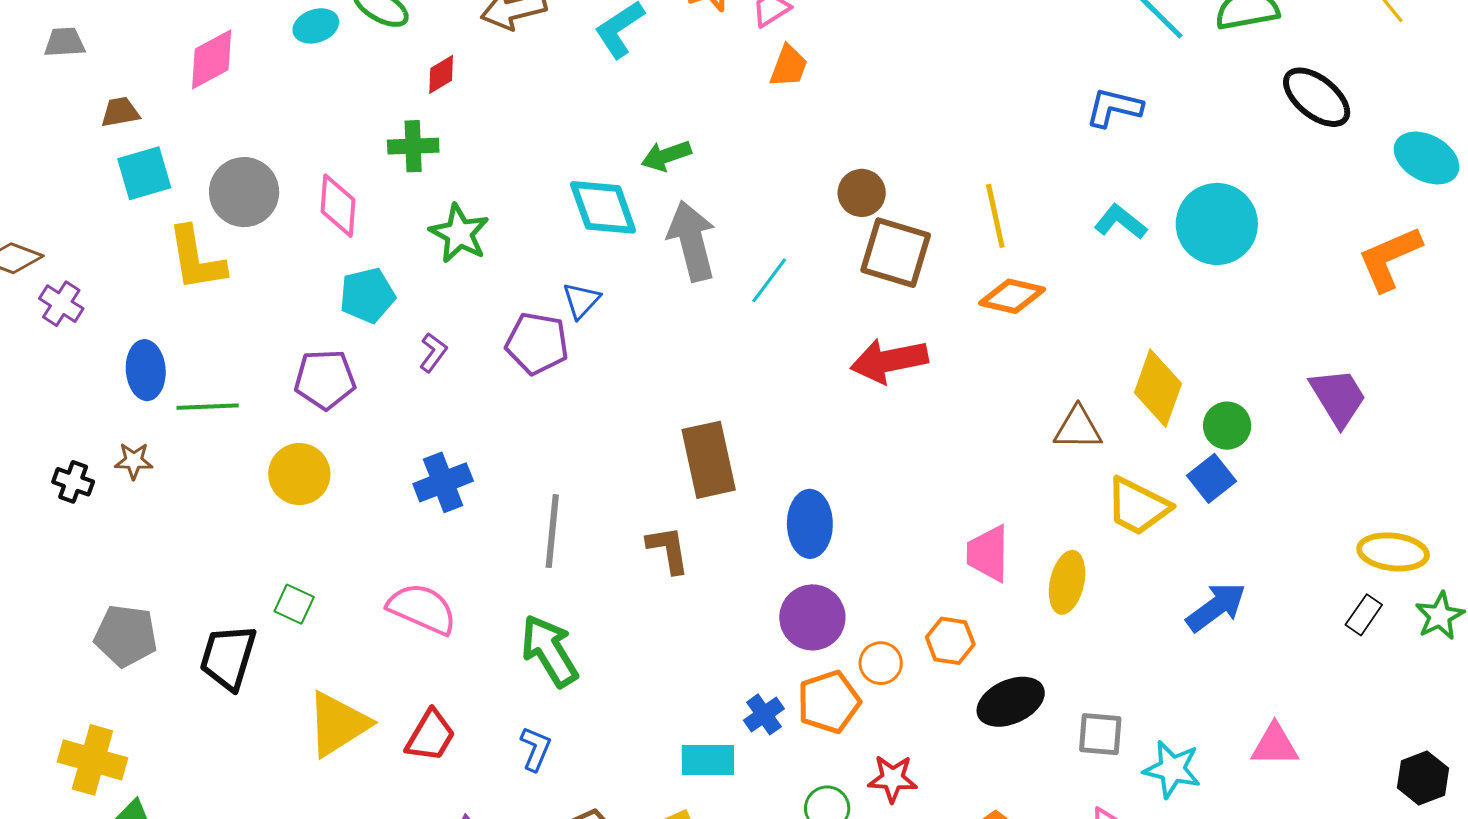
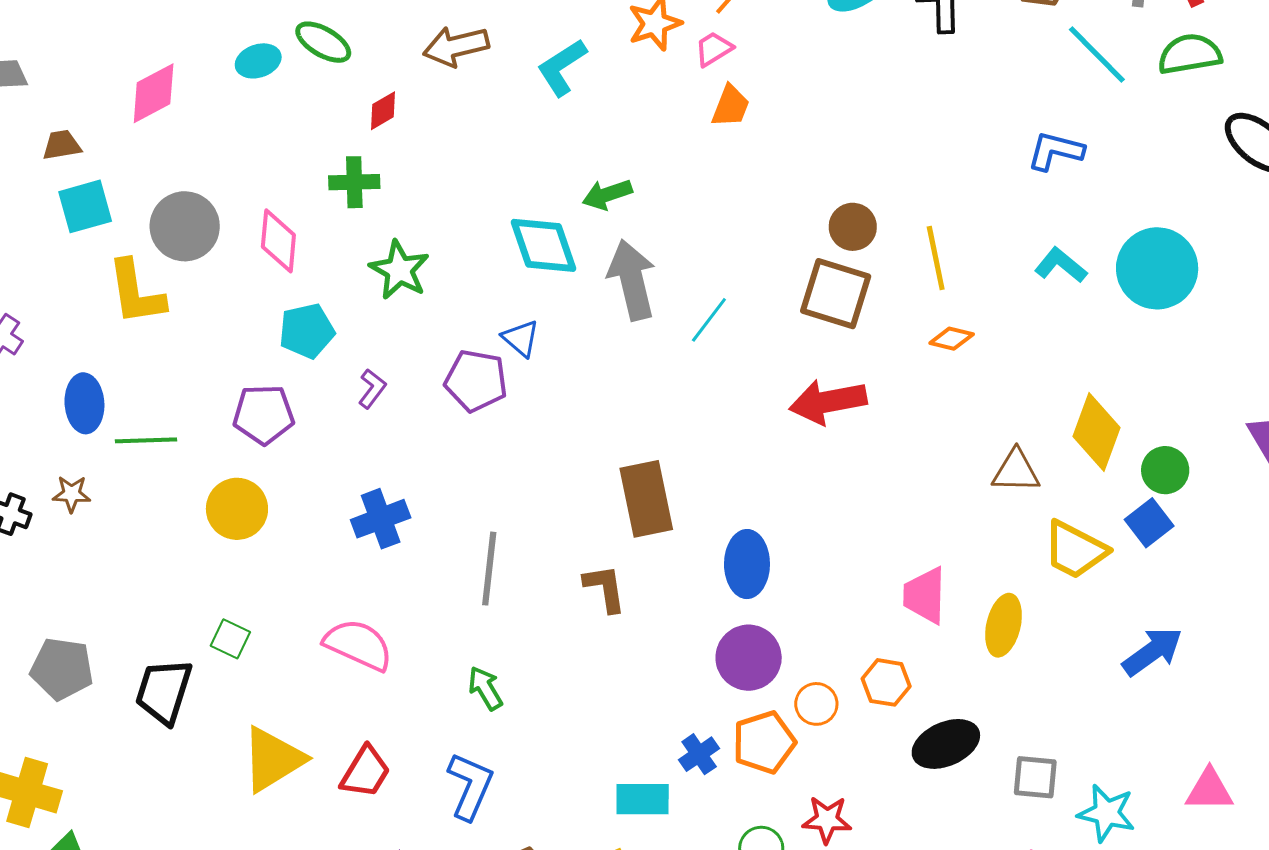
brown circle: (862, 193) -> (853, 227), moved
orange diamond: (1012, 296) -> (952, 339), size x0.7
blue triangle: (581, 301) -> (521, 338), turned -33
green arrow: (549, 651) -> (485, 688), size x0.6
blue L-shape: (535, 749) -> (470, 786), size x1.5

